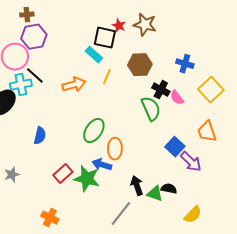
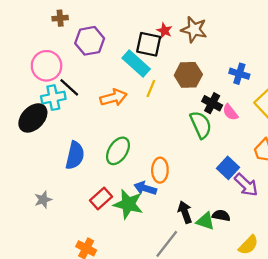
purple hexagon: (34, 37) -> (90, 41), moved
cyan rectangle: (94, 55) -> (136, 64), size x1.4
green ellipse: (94, 131) -> (118, 151), moved
blue semicircle: (40, 136) -> (75, 155), size x1.4

